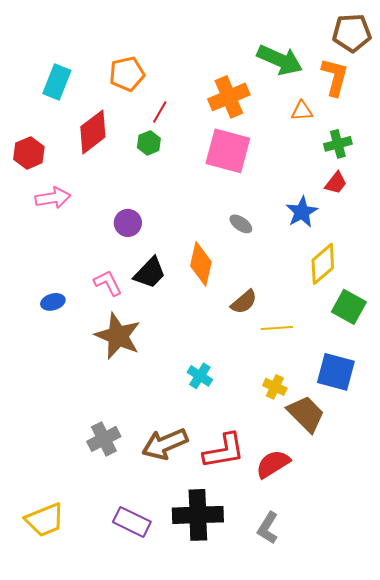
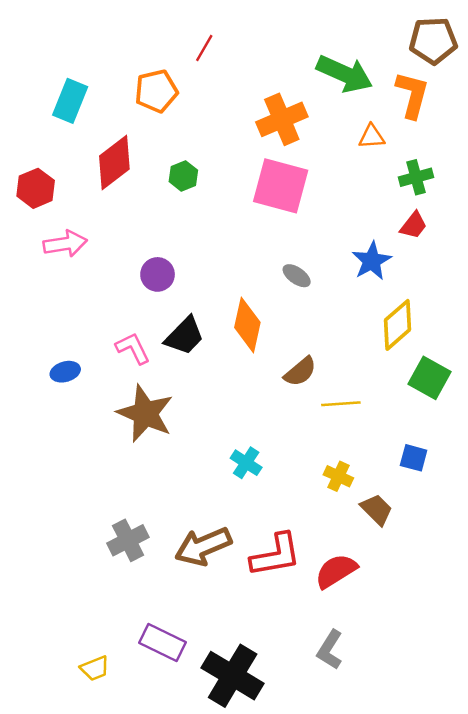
red line: (160, 112) -> (204, 48), moved
blue square: (336, 372) -> (414, 458), size x0.6
brown trapezoid: (306, 414) -> (377, 510), size x0.7
black cross: (198, 515) -> (233, 676), moved, turned 33
yellow trapezoid: (45, 520) -> (95, 668), moved, size x0.6

